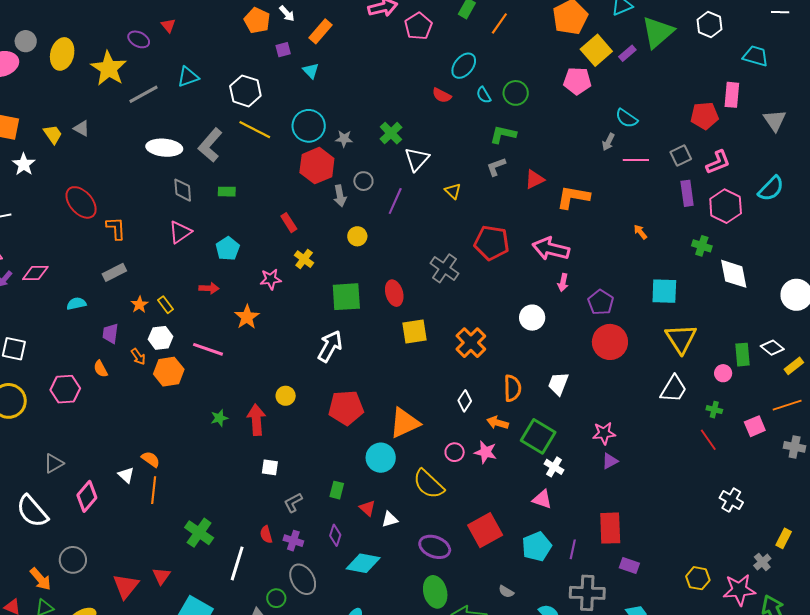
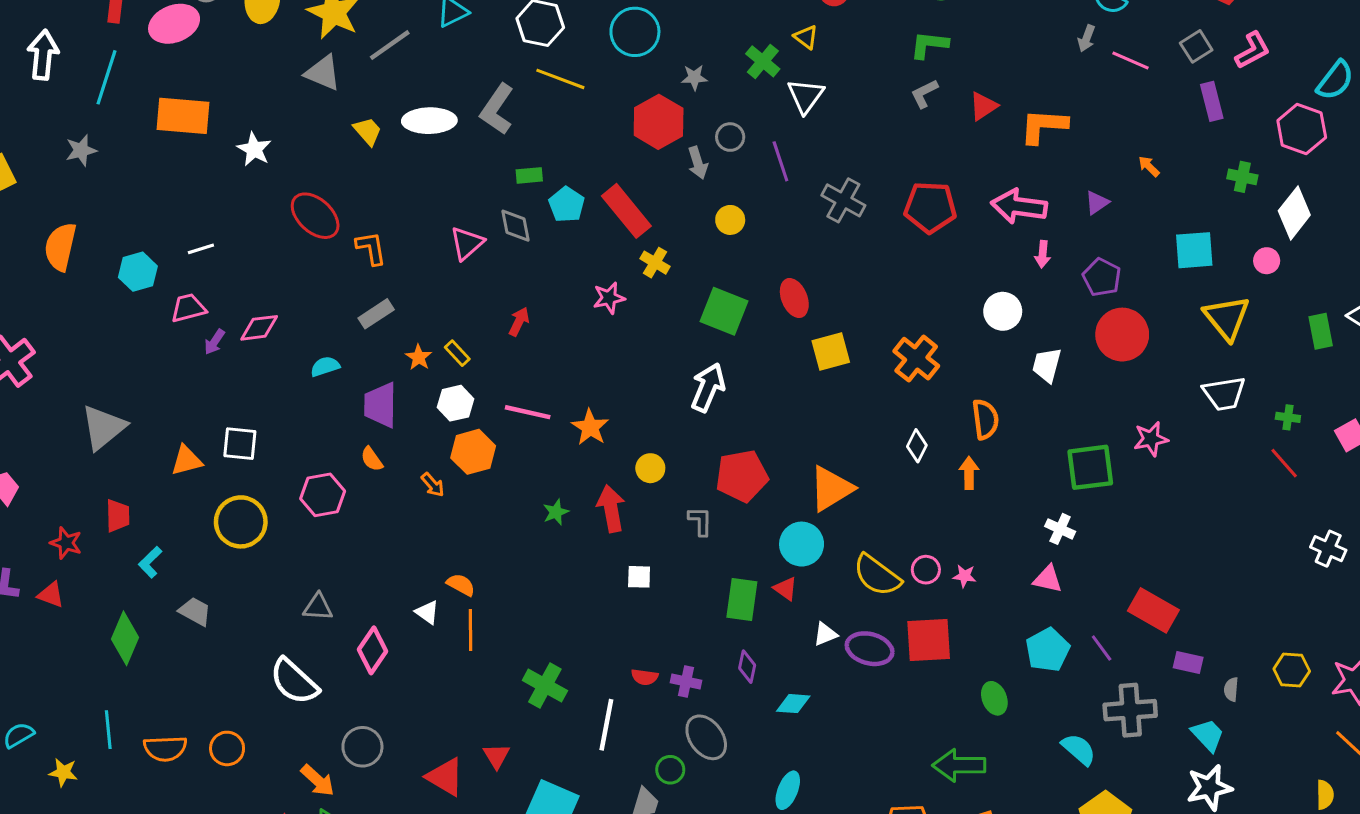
cyan circle: (309, 126) -> (635, 32), moved
gray triangle: (82, 128) -> (323, 73), moved, size x1.5
yellow trapezoid: (53, 134) -> (368, 131), moved
pink line: (636, 160) -> (1130, 61), turned 30
white star: (24, 164) -> (254, 149), moved
gray diamond: (183, 190) -> (515, 226), moved
yellow triangle: (453, 191) -> (806, 37), moved
purple line: (395, 201) -> (780, 161), turned -36
pink hexagon: (726, 206) -> (1302, 129), moved
red rectangle: (289, 223) -> (626, 211), size x1.8
cyan pentagon: (228, 249) -> (567, 205), moved
gray cross: (444, 268) -> (843, 200), moved
white diamond: (734, 274) -> (1294, 213), turned 56
red arrow: (209, 288) -> (519, 322), turned -60
green square: (346, 297) -> (724, 311), turned 32
orange star: (247, 317) -> (590, 427), moved
purple trapezoid: (110, 334) -> (380, 405), size x1.5
orange arrow: (138, 357) -> (433, 485), moved
pink circle: (723, 373) -> (1267, 261), moved
white trapezoid: (558, 384) -> (1047, 365), moved
white trapezoid: (674, 389) -> (1224, 393), turned 56
orange arrow: (498, 423) -> (969, 473), turned 80
pink star: (604, 433) -> (1151, 439), moved
green square: (538, 436) -> (1090, 467), moved, turned -32
pink circle: (455, 452) -> (926, 570), moved
pink star: (486, 452) -> (964, 576), moved, size x0.7
purple triangle: (610, 461) -> (1097, 203), moved
gray triangle: (54, 463) -> (318, 607), turned 40
green rectangle: (337, 490) -> (742, 600), size x1.6
gray L-shape: (293, 503) -> (700, 521), moved, turned 125
red triangle: (367, 508) -> (785, 589), moved
red rectangle: (610, 528) -> (1153, 610), turned -52
red square: (485, 530) -> (929, 640), moved, turned 32
red semicircle: (266, 534) -> (645, 677), turned -60
purple ellipse: (435, 547) -> (870, 649), moved
purple line: (573, 549) -> (1102, 648), turned -42
cyan diamond: (363, 563) -> (793, 704), size x0.7
red triangle: (126, 586) -> (445, 777), turned -32
green ellipse: (435, 592) -> (994, 698), moved, size x0.7
gray semicircle: (506, 592) -> (1231, 689), moved, turned 70

